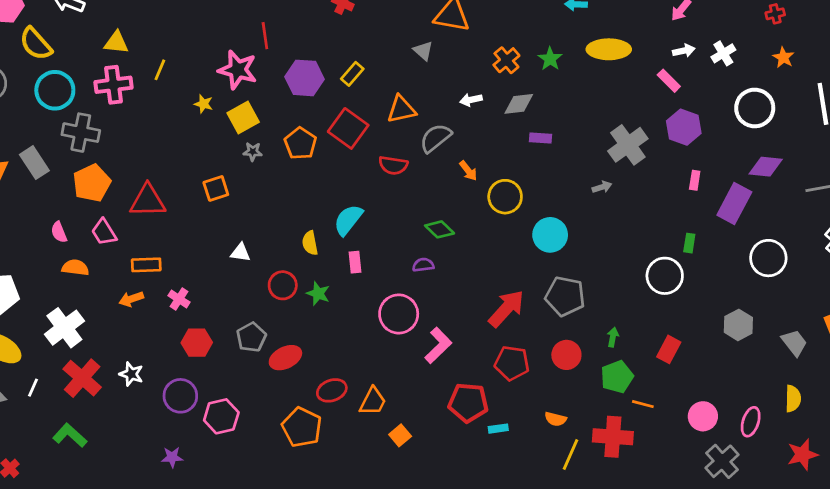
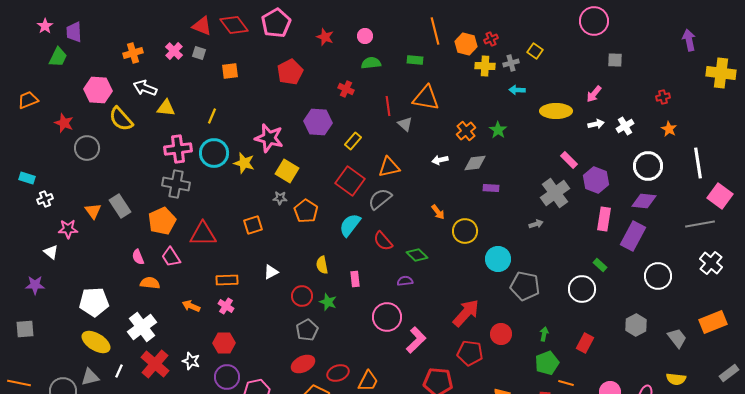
red line: (265, 36) -> (388, 106), moved
yellow triangle: (116, 42) -> (166, 108), moved
yellow ellipse: (609, 49) -> (556, 111), moved
yellow line: (160, 70) -> (212, 116), moved
purple hexagon: (305, 78) -> (318, 122), moved
pink rectangle: (669, 81) -> (569, 160), moved
cyan circle: (55, 90) -> (214, 153), moved
yellow star: (204, 104) -> (244, 163), size x1.5
yellow square: (243, 118) -> (287, 171), moved, turned -30
gray cross: (81, 133) -> (176, 184), moved
gray semicircle: (435, 138) -> (380, 199), moved
orange pentagon: (300, 143) -> (306, 211), moved
red semicircle: (393, 165) -> (383, 241), moved, turned 40
purple diamond: (766, 167) -> (644, 201), moved
pink rectangle: (695, 180) -> (604, 219), size x1.6
cyan semicircle: (348, 220) -> (350, 225), moved
green rectangle: (689, 243) -> (600, 265), turned -56
white triangle: (240, 253) -> (271, 272), turned -35
orange rectangle: (146, 265) -> (227, 280), moved
gray pentagon: (565, 296) -> (525, 286), moved
orange arrow: (131, 299) -> (191, 306), turned 42
gray pentagon: (251, 337) -> (307, 330), moved
red hexagon: (197, 343) -> (224, 343), moved
red circle: (566, 355) -> (501, 334), moved
red ellipse: (285, 358) -> (303, 364), moved
yellow semicircle: (793, 399) -> (676, 379), turned 96

